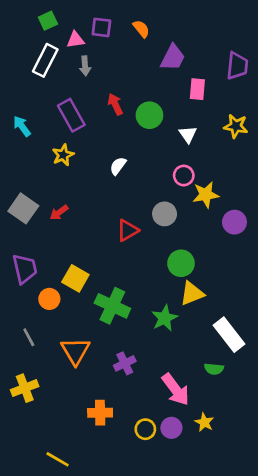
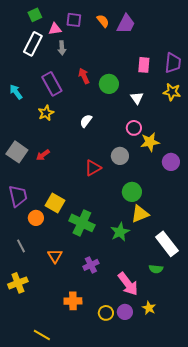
purple trapezoid: (173, 58) -> (126, 24), moved
purple trapezoid: (237, 66) -> (173, 63), moved
orange triangle: (75, 351) -> (55, 256), size x0.7

